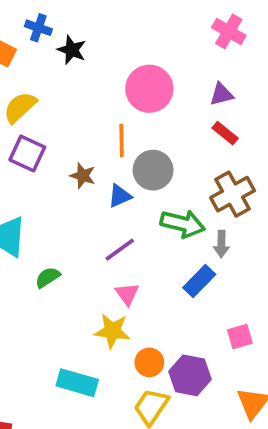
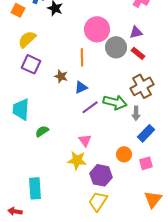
gray circle: (153, 170) -> (116, 47), moved
purple line: (120, 250) -> (90, 107), moved
blue rectangle: (199, 281) -> (146, 133), moved
orange circle: (149, 362) -> (124, 154), moved
purple hexagon: (190, 375) -> (101, 175), moved
cyan rectangle: (77, 383) -> (35, 188), moved, turned 70

